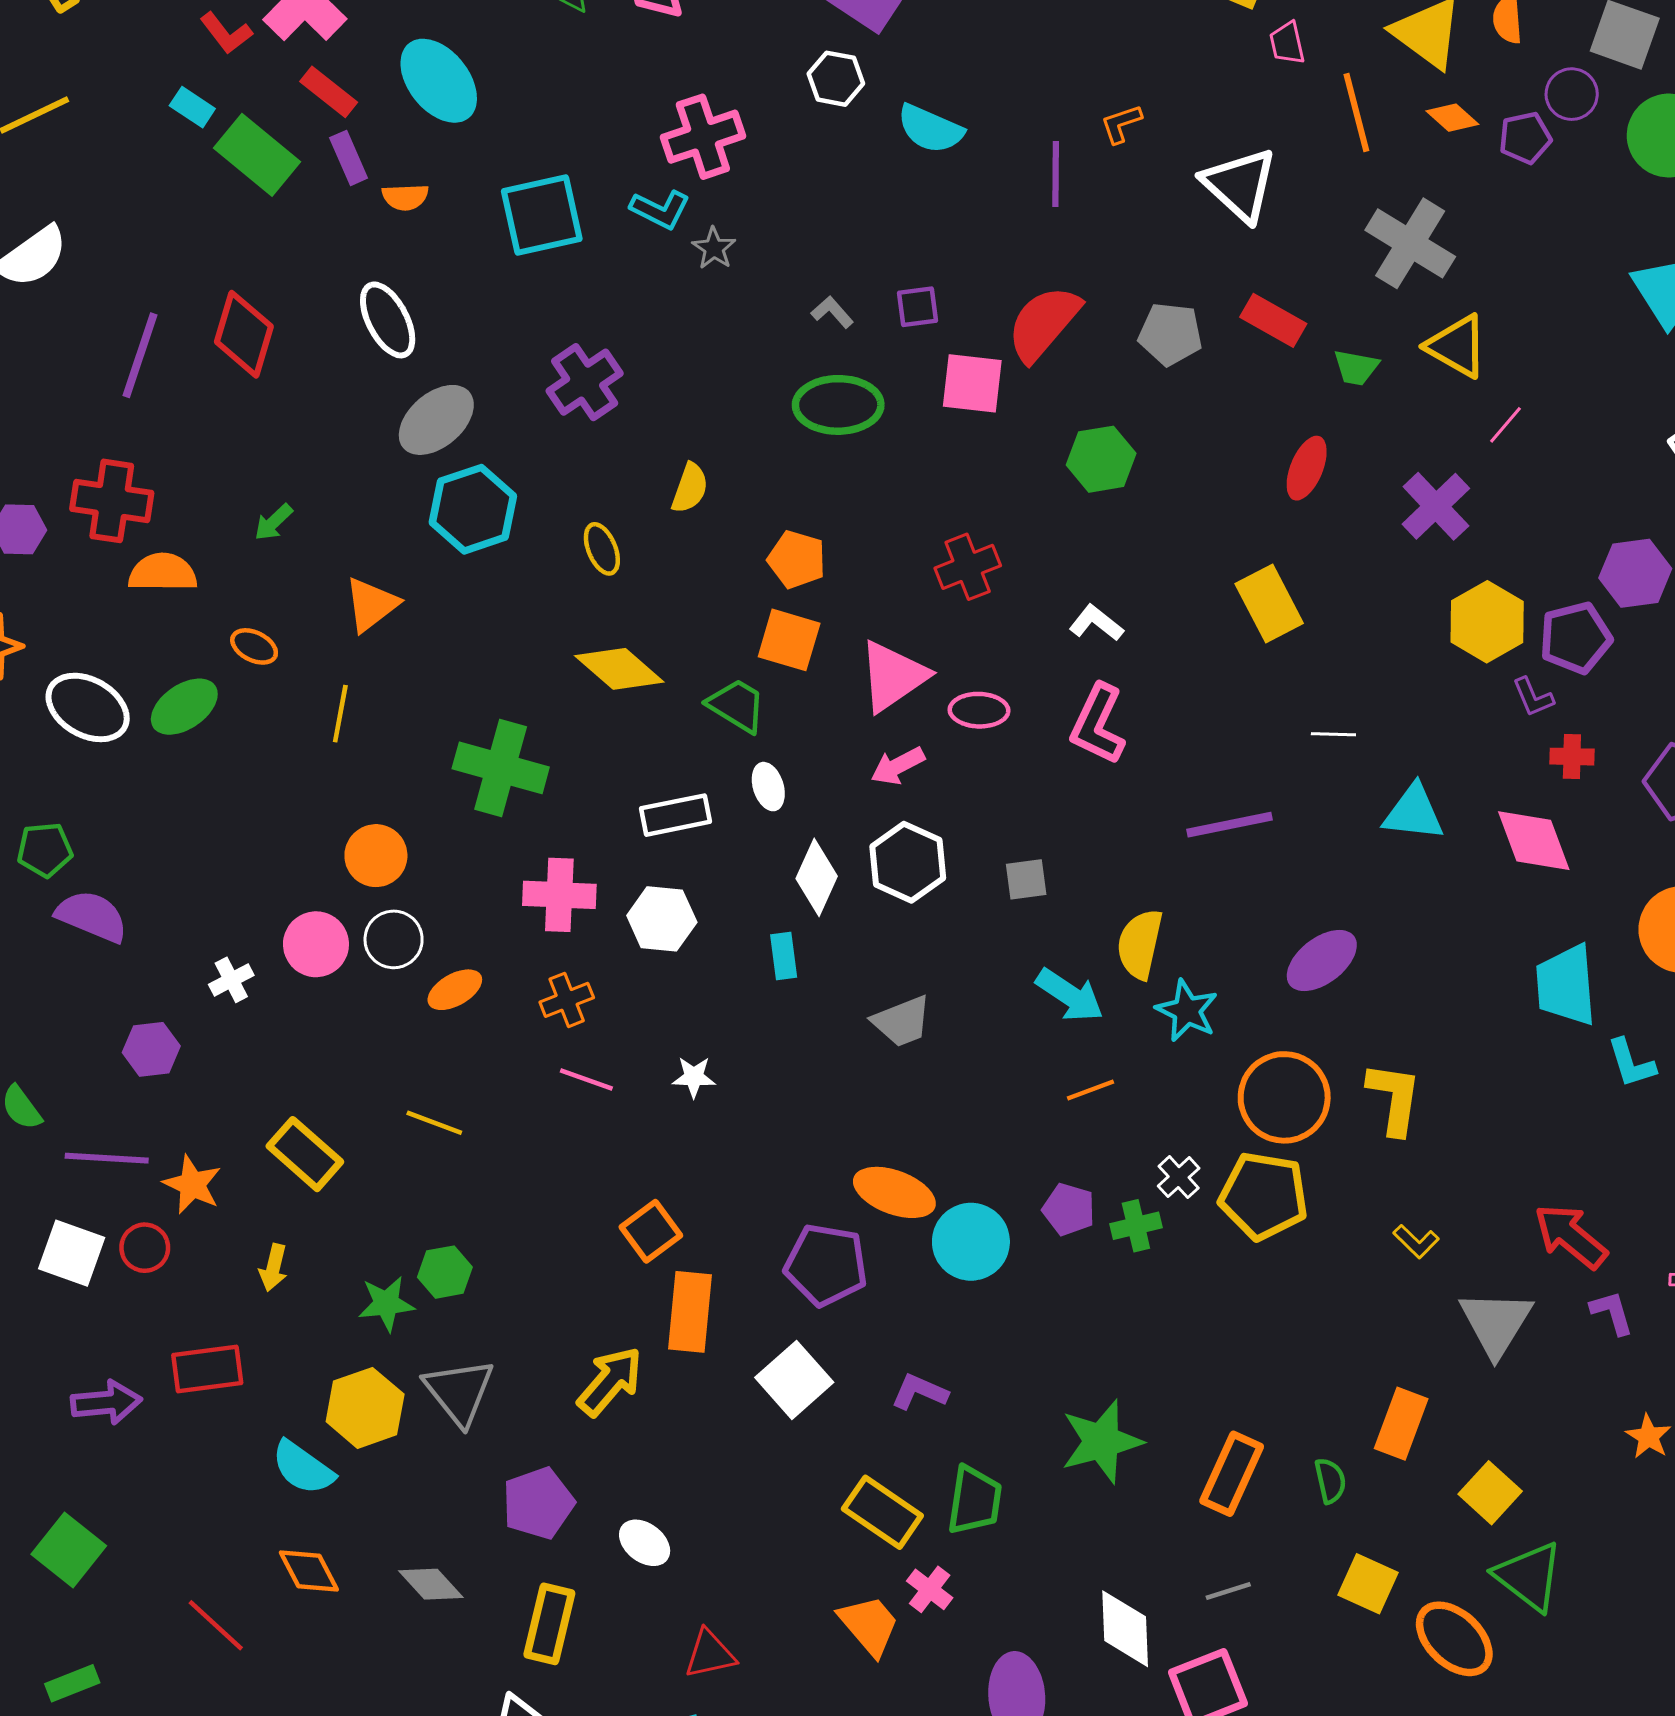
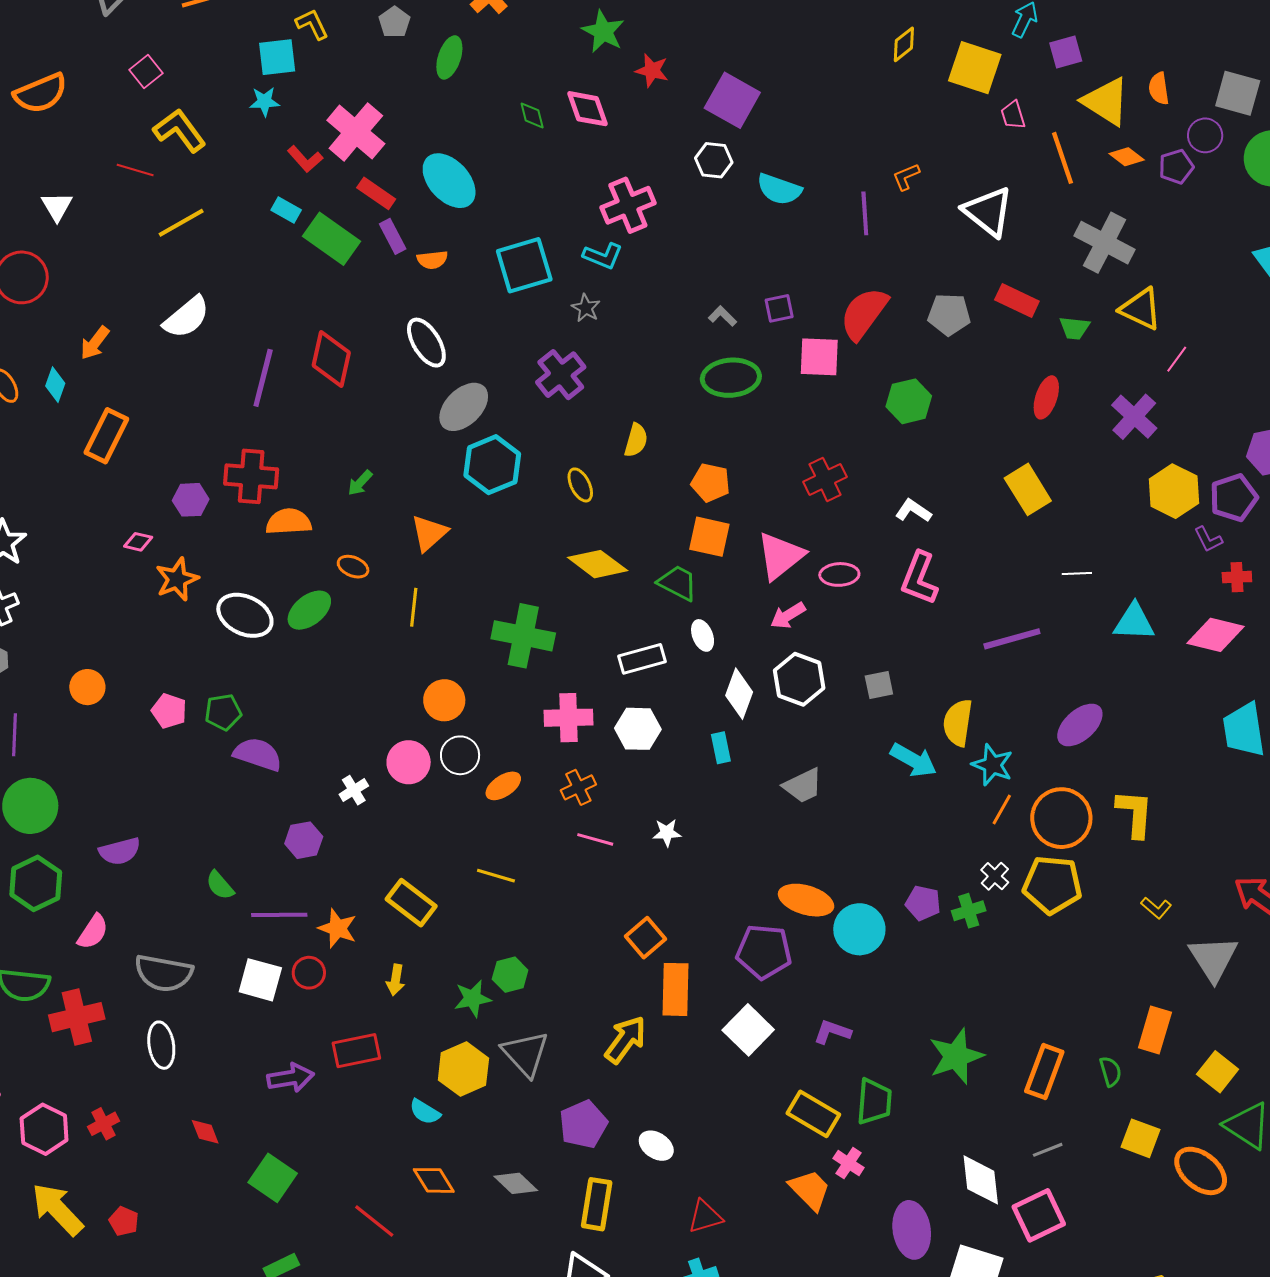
gray star: (714, 248) -> (586, 308), moved
pink diamond: (1534, 841) -> (1215, 635), turned -52
orange line: (1090, 1090) -> (1002, 810), moved, turned -36
cyan semicircle: (303, 1468) -> (425, 1112), size x0.7

